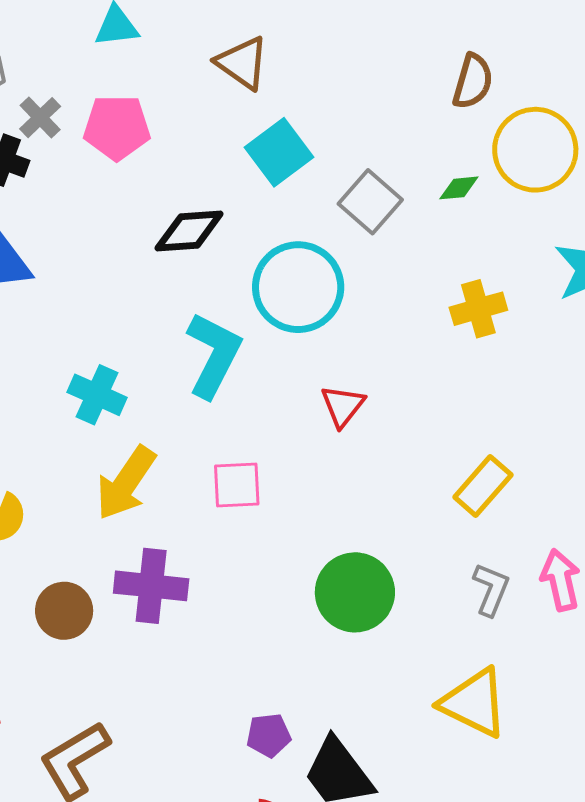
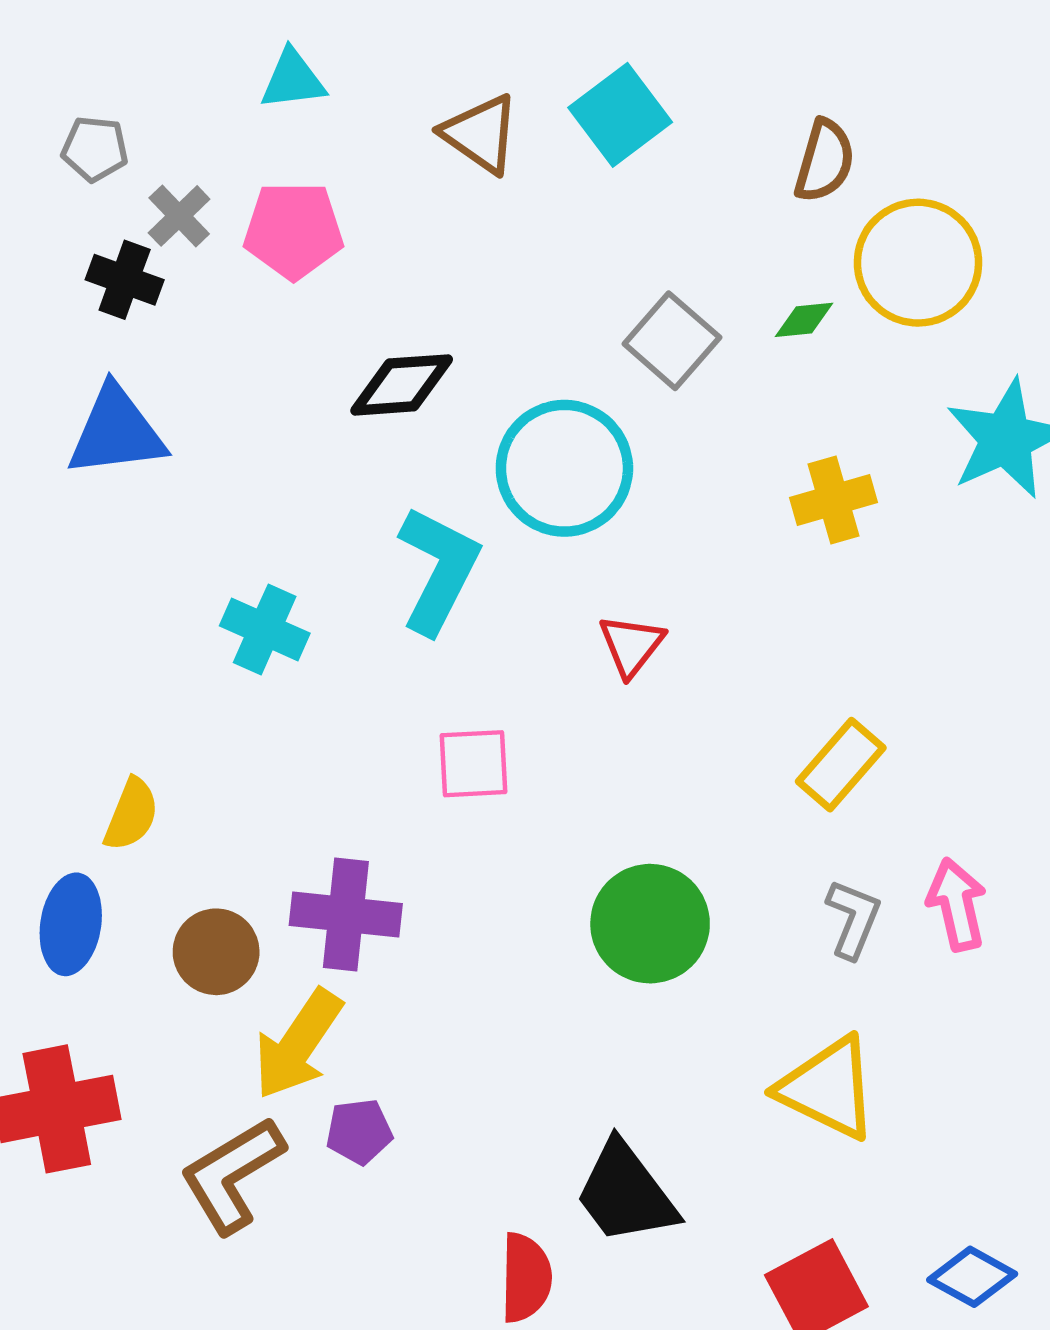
cyan square: (279, 152) -> (620, 115), moved
yellow arrow: (126, 483) -> (298, 1044), moved
purple pentagon: (269, 735) -> (359, 1131), moved

